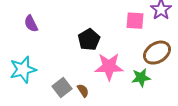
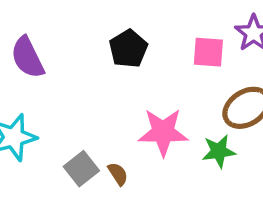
purple semicircle: (31, 24) -> (27, 57), size x1.4
black pentagon: (89, 40) -> (128, 49), moved

